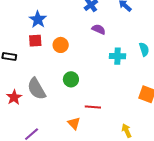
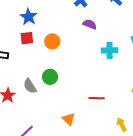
green circle: (71, 79) -> (50, 77), moved
gray semicircle: (37, 89) -> (30, 86), size x0.7
red line: (93, 107) -> (97, 98), moved

